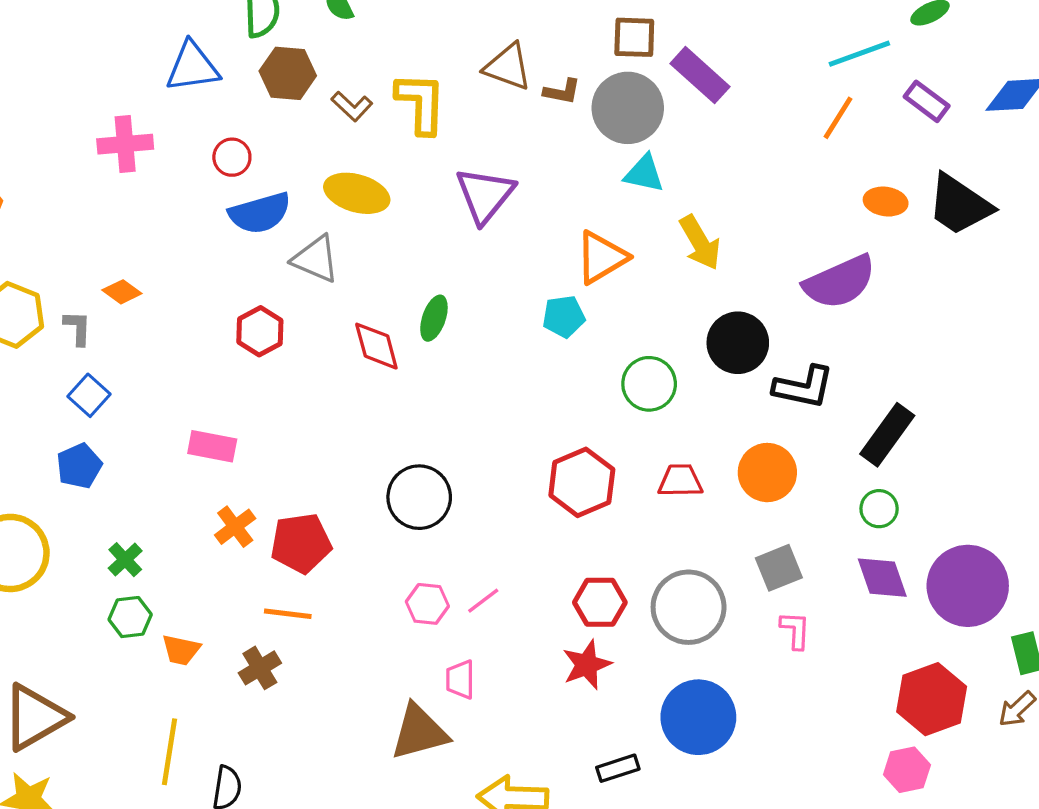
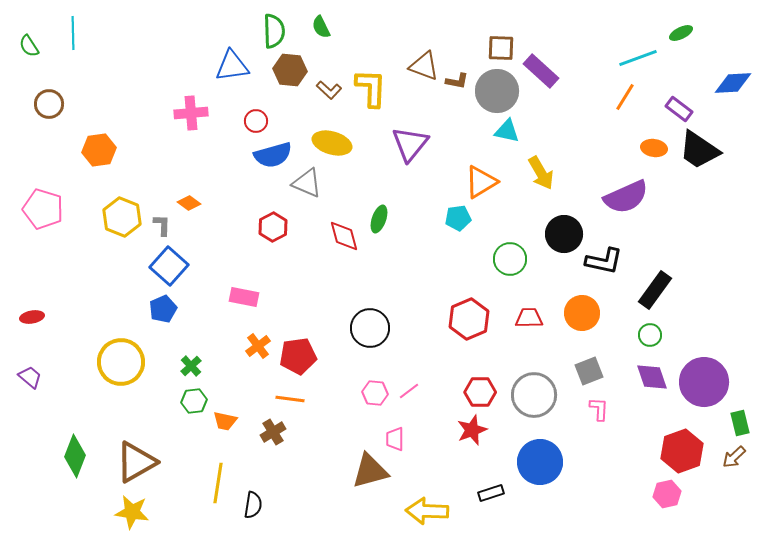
purple rectangle: (927, 101) -> (679, 109), moved
blue square: (89, 395) -> (169, 266), size x1.5

